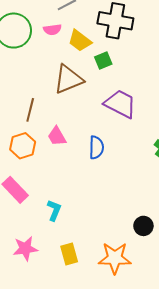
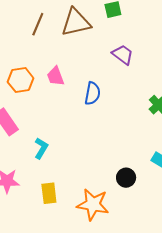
purple trapezoid: (120, 104) -> (123, 55), size x0.7
brown line: (30, 110) -> (38, 24), moved

